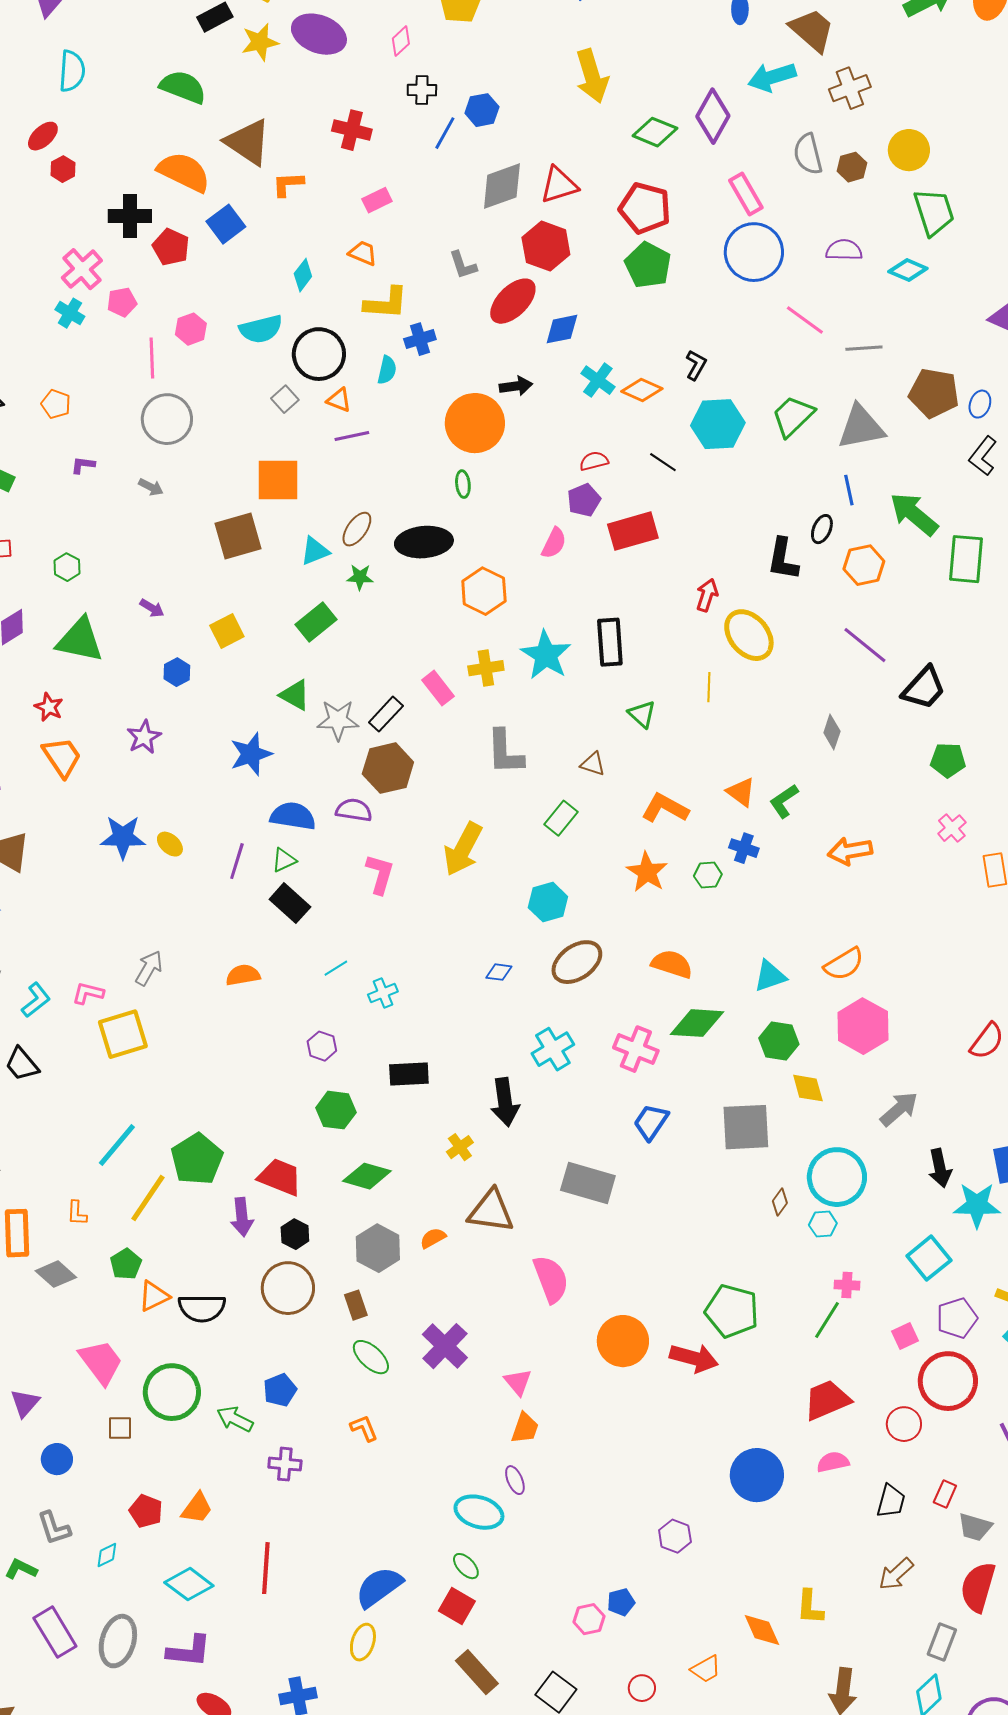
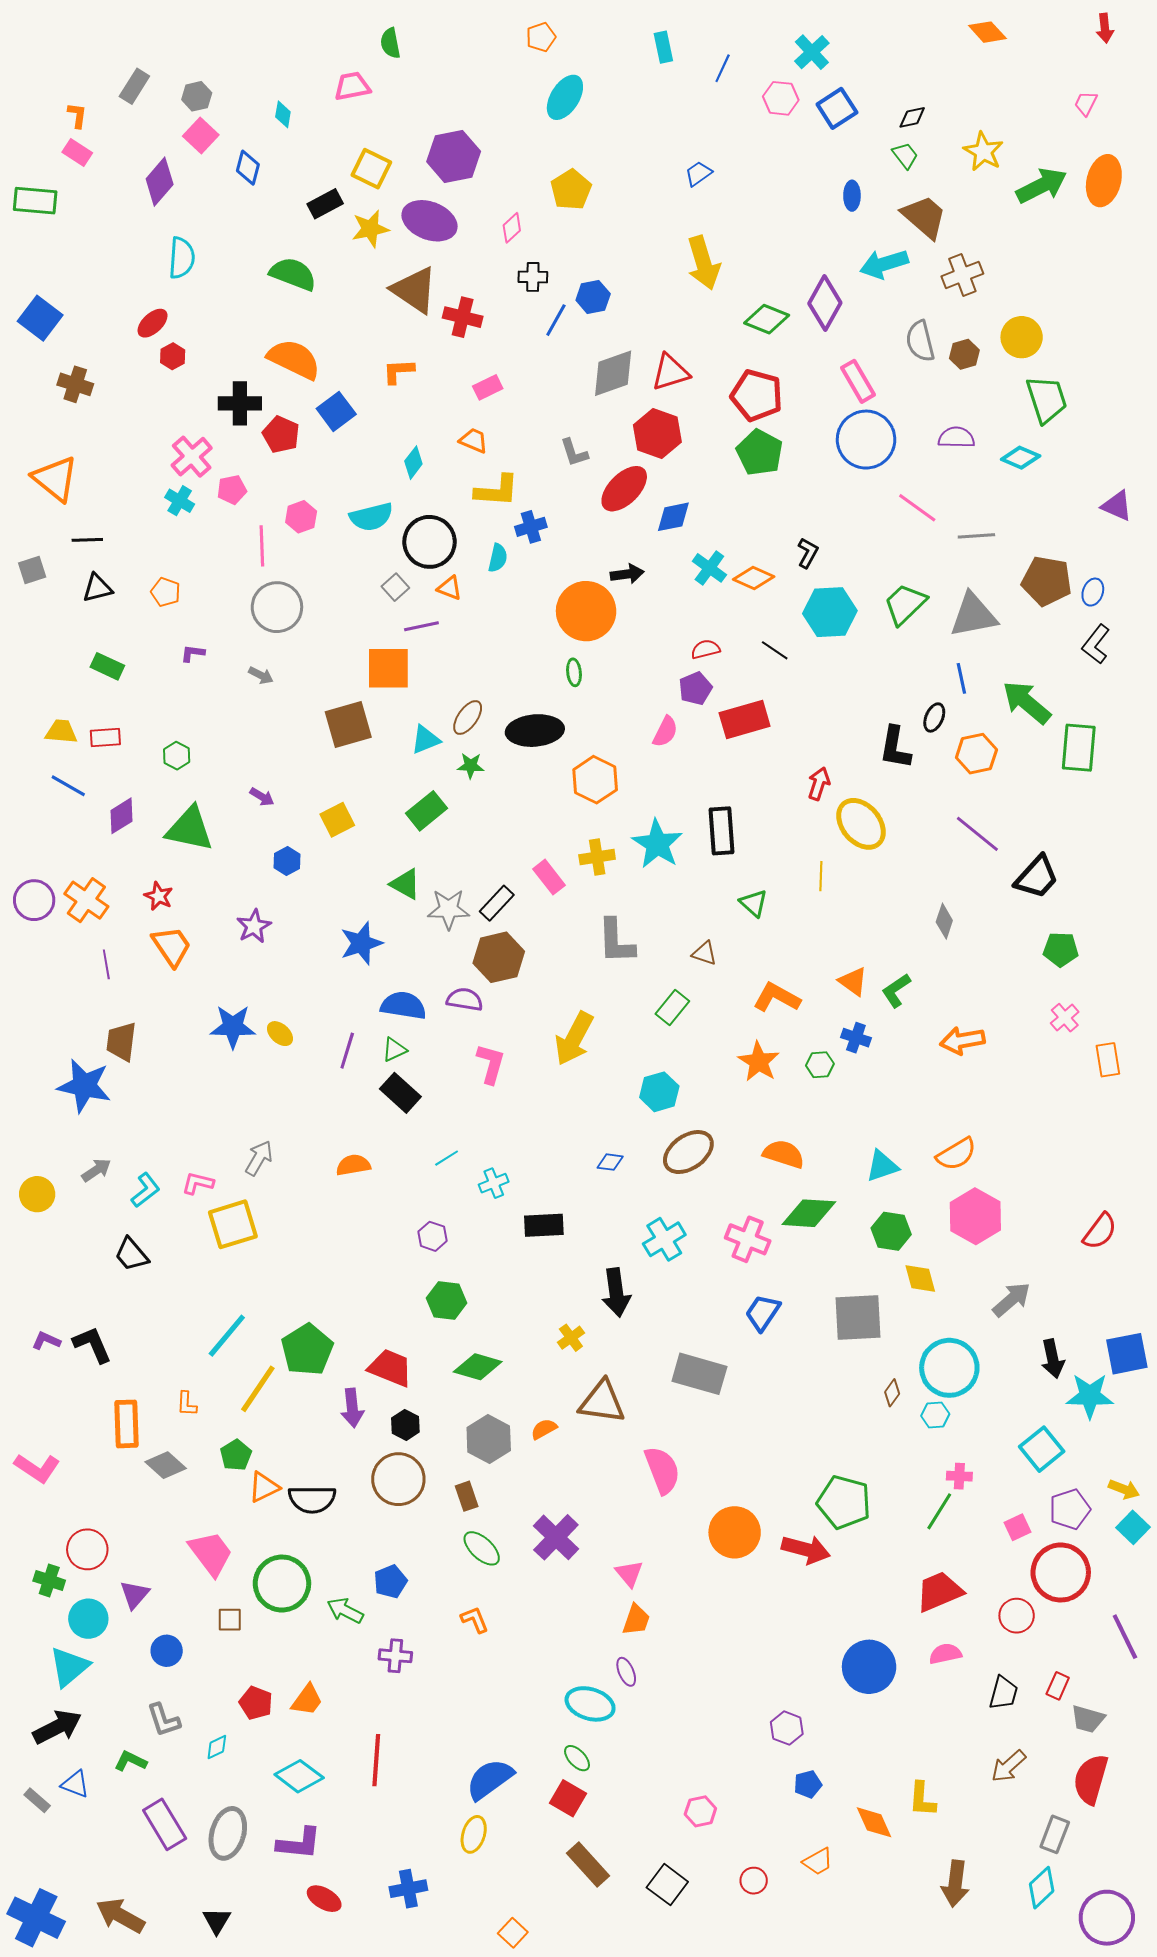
brown triangle: (248, 142) -> (414, 290), moved
purple line: (352, 436) -> (421, 626), moved
black rectangle: (409, 1074) -> (544, 1225), moved
blue pentagon: (621, 1602) -> (808, 1784), moved

